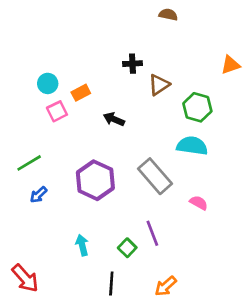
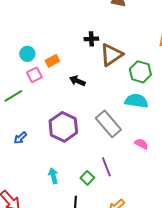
brown triangle: (159, 85) -> (111, 55), size x1.4
green line: (29, 163) -> (13, 96), moved

